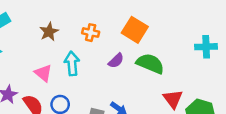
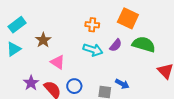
brown star: (49, 32) -> (43, 40), moved
cyan arrow: (72, 63) -> (93, 50), moved, turned 120

